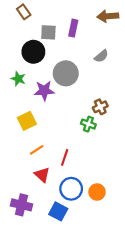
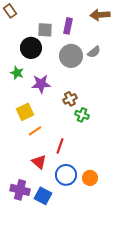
brown rectangle: (24, 12) -> (10, 11), moved
gray circle: (66, 73) -> (71, 56), moved
brown cross: (100, 107) -> (70, 99), moved
orange line: (37, 150) -> (35, 131), moved
blue square: (58, 211) -> (43, 196), moved

